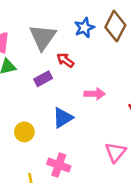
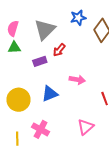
blue star: (84, 28) -> (78, 18), moved
red arrow: (65, 60) -> (59, 50), turned -96
yellow circle: (24, 132) -> (19, 100), size x1.5

